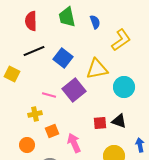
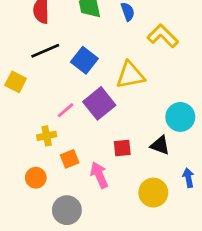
yellow L-shape: (121, 40) -> (163, 36), turned -100
cyan circle: (124, 87) -> (180, 117), moved
pink line: (49, 95) -> (66, 110), turned -56
red square: (100, 123) -> (122, 148), moved

